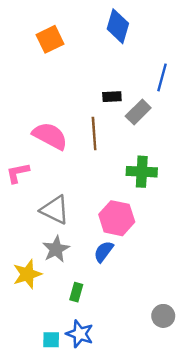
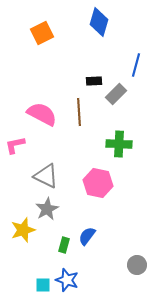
blue semicircle: (104, 252) -> (87, 236), moved

